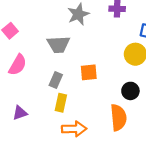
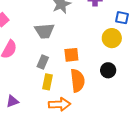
purple triangle: (20, 113) -> (12, 101), moved
orange semicircle: (118, 118) -> (78, 81), moved

